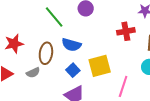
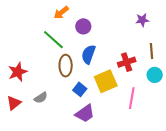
red cross: (126, 31) -> (127, 62), moved
blue semicircle: (71, 45) -> (89, 54), moved, turned 102
brown ellipse: (46, 53) -> (66, 66), moved

